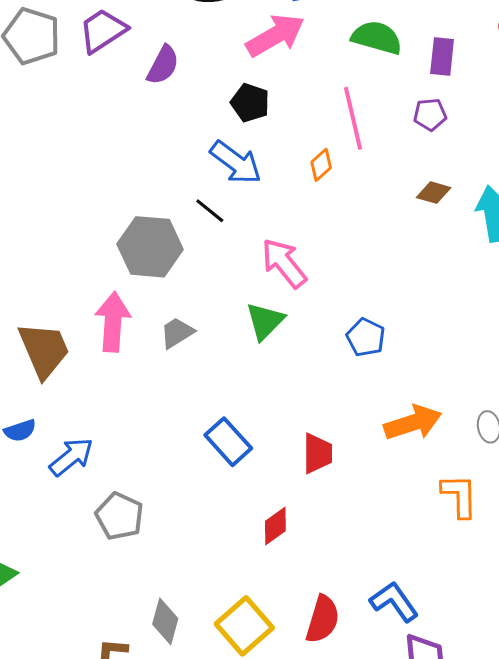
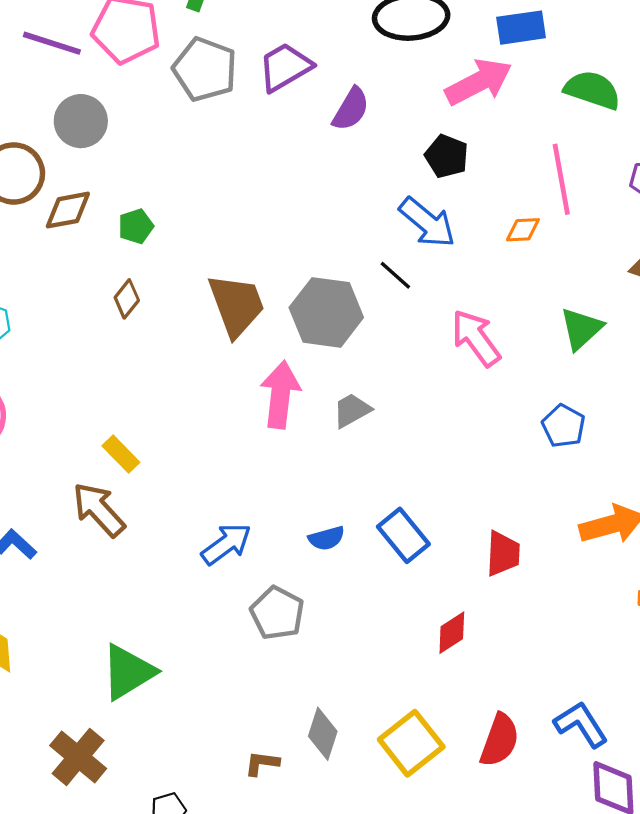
orange diamond: (321, 165) -> (523, 230), turned 36
green triangle: (265, 321) -> (581, 329), moved
brown trapezoid: (44, 350) -> (236, 305), moved
blue semicircle: (20, 431) -> (327, 538), moved

